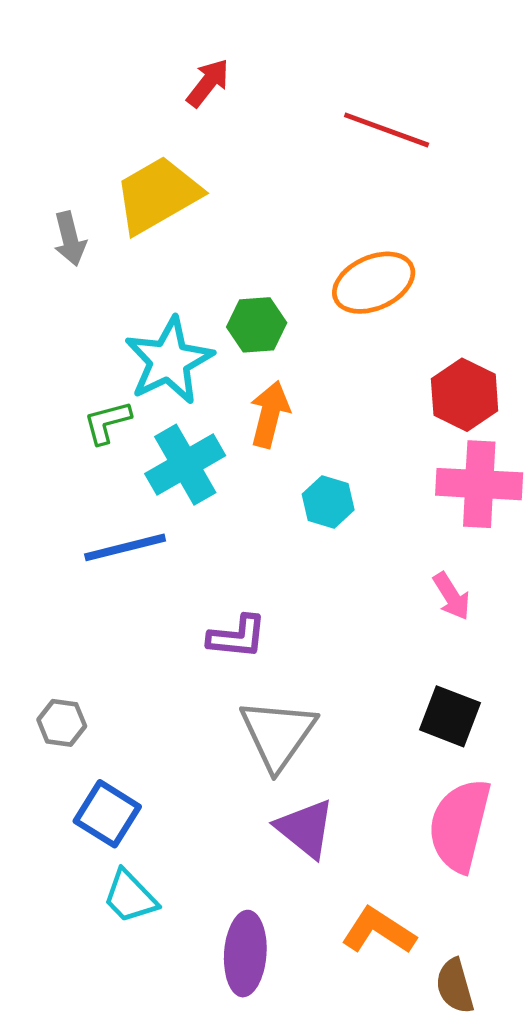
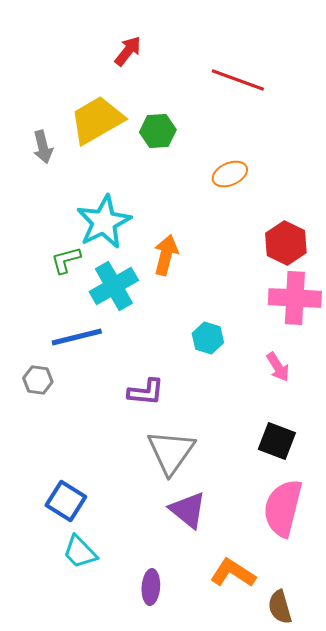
orange ellipse: (374, 283) -> (230, 174), size x0.7
green hexagon: (257, 325) -> (158, 131), moved
cyan hexagon: (328, 502) -> (208, 338), moved
gray hexagon: (62, 723) -> (38, 380), moved
purple ellipse: (245, 954) -> (151, 587), size x0.7

